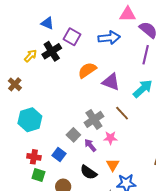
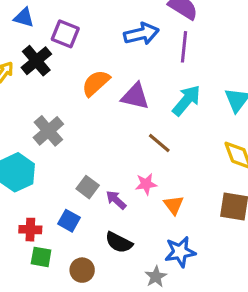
blue arrow: (109, 38) -> (141, 34), moved
gray cross: (94, 119) -> (48, 131), moved
orange triangle: (113, 165) -> (174, 205), moved

